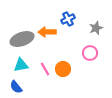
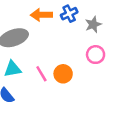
gray star: (96, 28) -> (93, 24), moved
orange arrow: (47, 32) -> (41, 15), moved

